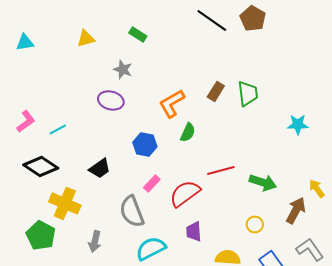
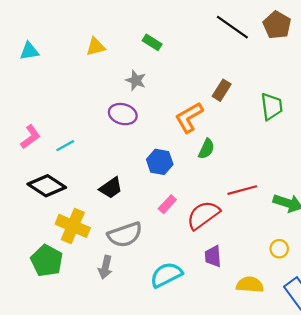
brown rectangle: (216, 91) -> (222, 90), moved
gray semicircle: (132, 211) -> (125, 235), moved, turned -88

